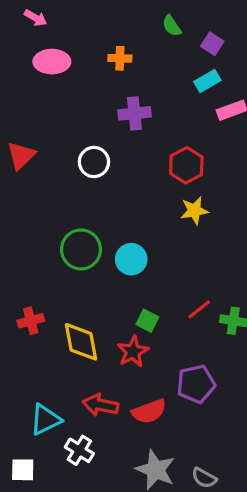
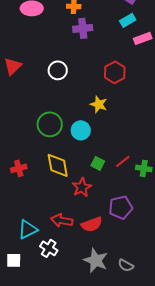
purple cross: (134, 113) -> (83, 28), moved
yellow star: (194, 211) -> (99, 104), moved, turned 30
green square: (147, 321) -> (98, 163), moved
yellow diamond: (81, 342) -> (58, 165), moved

